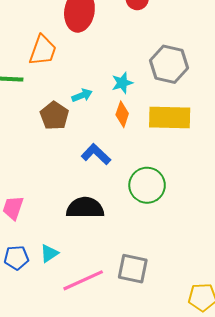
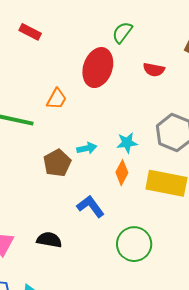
orange trapezoid: (43, 50) -> (57, 99), size x0.7
black semicircle: (85, 208) -> (49, 240), moved, size x0.7

